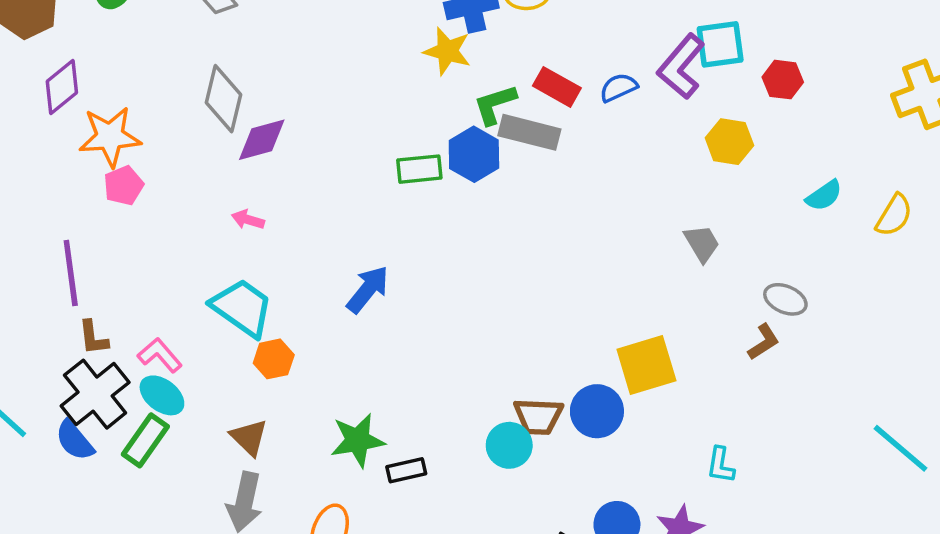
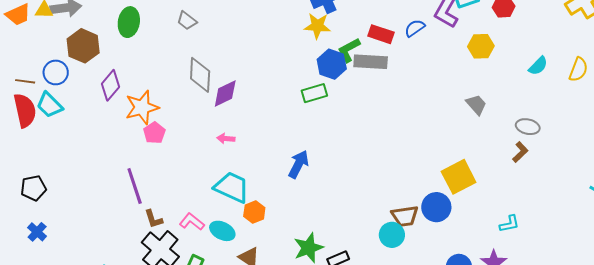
blue hexagon: (474, 154) -> (332, 64), moved
cyan ellipse: (162, 395) -> (222, 231), moved
cyan L-shape: (721, 465) -> (509, 224), turned -100

